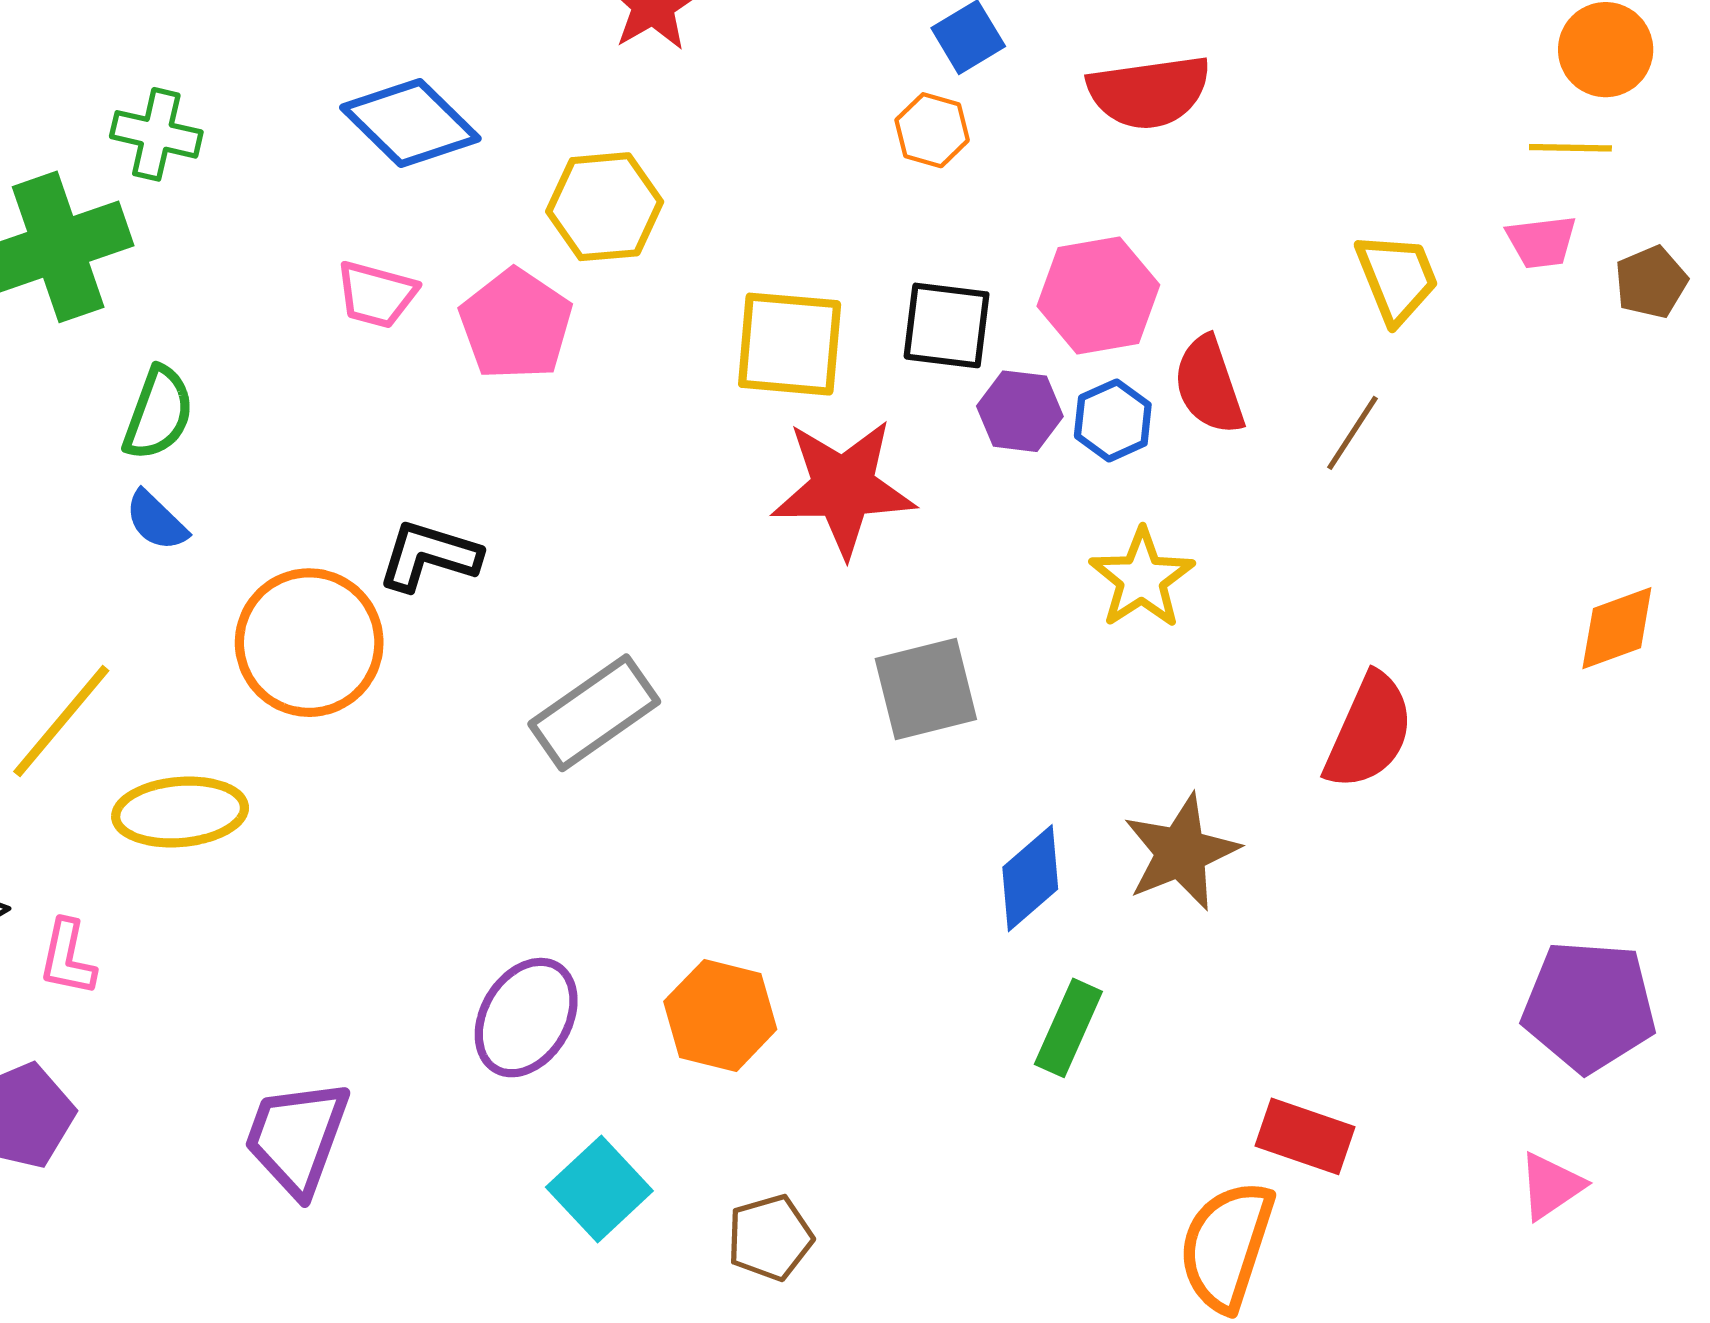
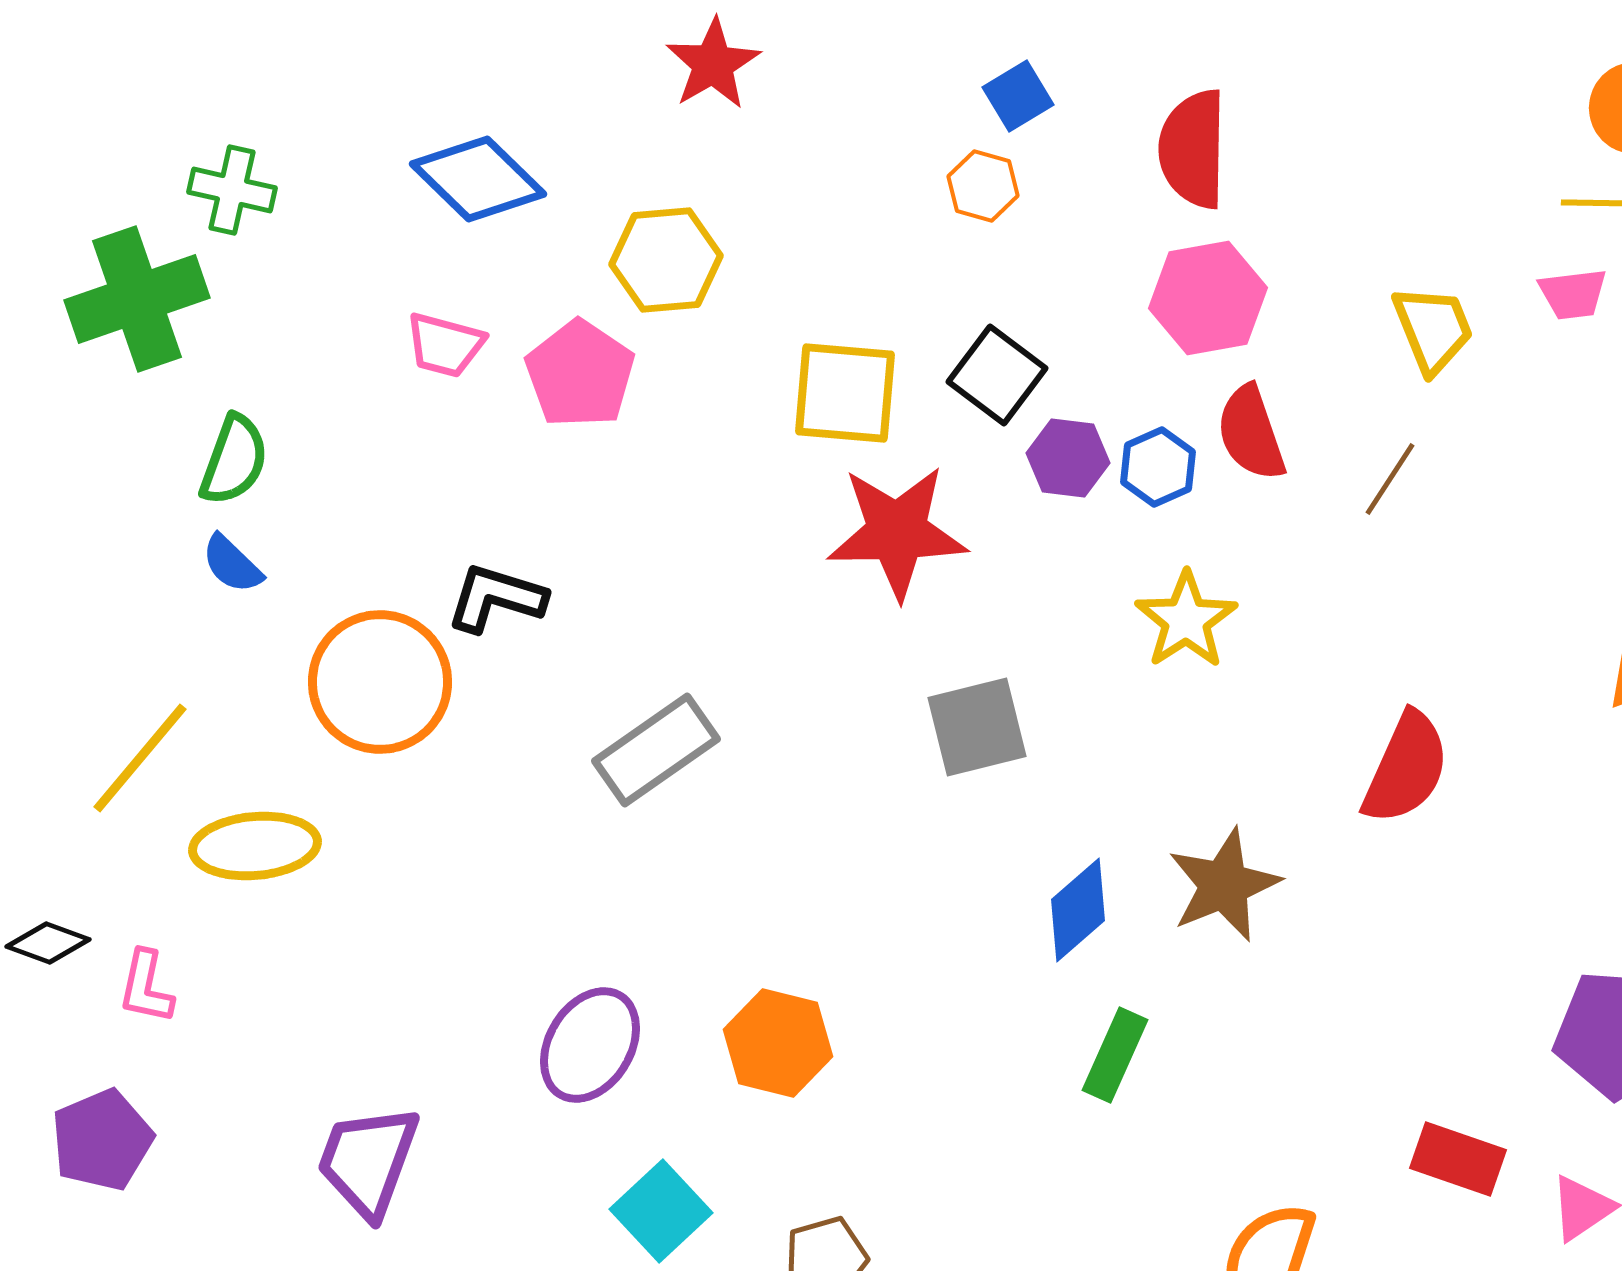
red semicircle: (1149, 92) -> (1193, 149), turned 99
pink hexagon: (1098, 295) -> (1208, 298), moved
black square: (947, 325) -> (997, 375), turned 30
red rectangle: (1305, 1136) -> (1458, 1159), moved

